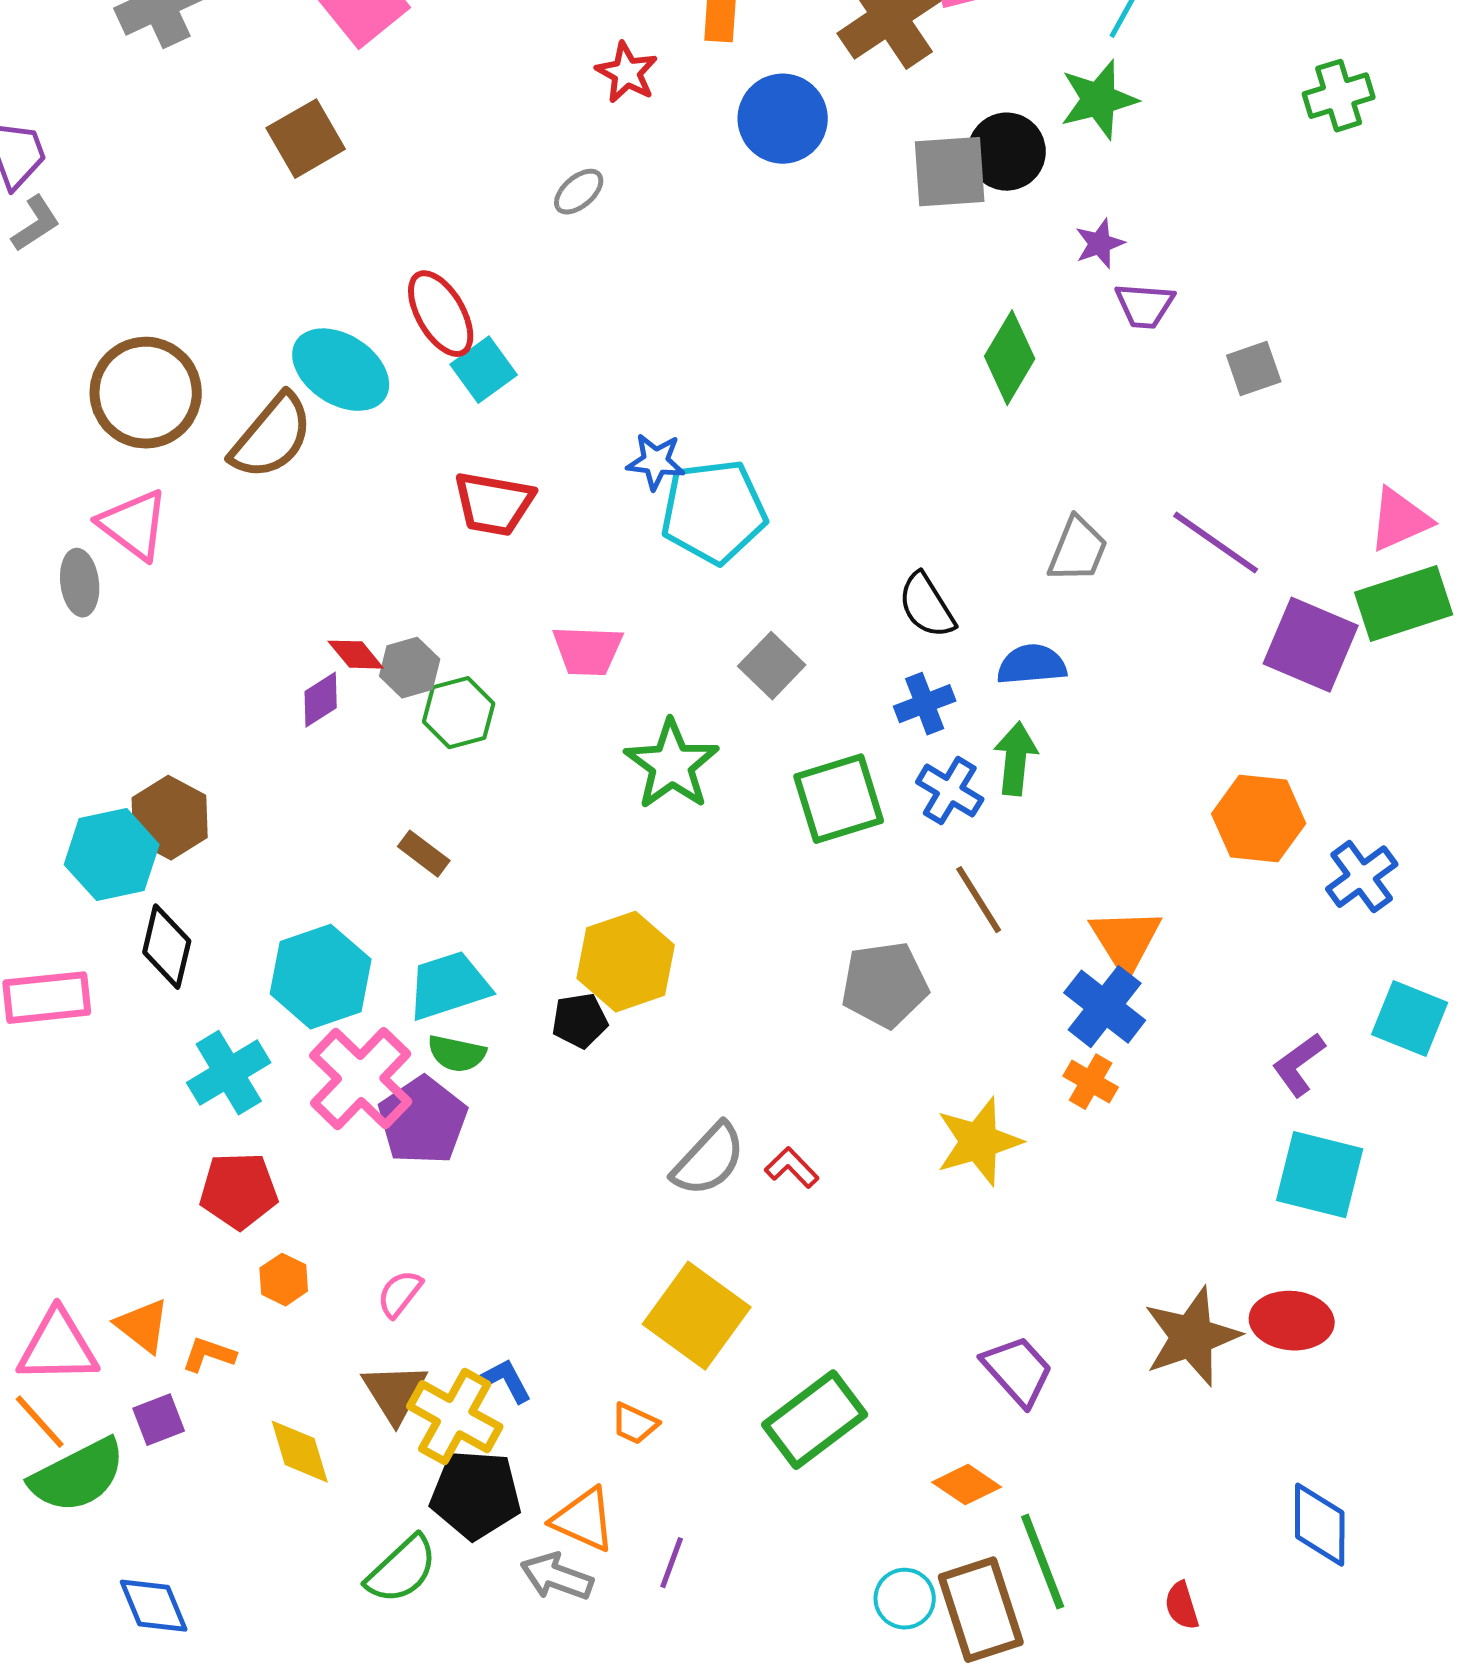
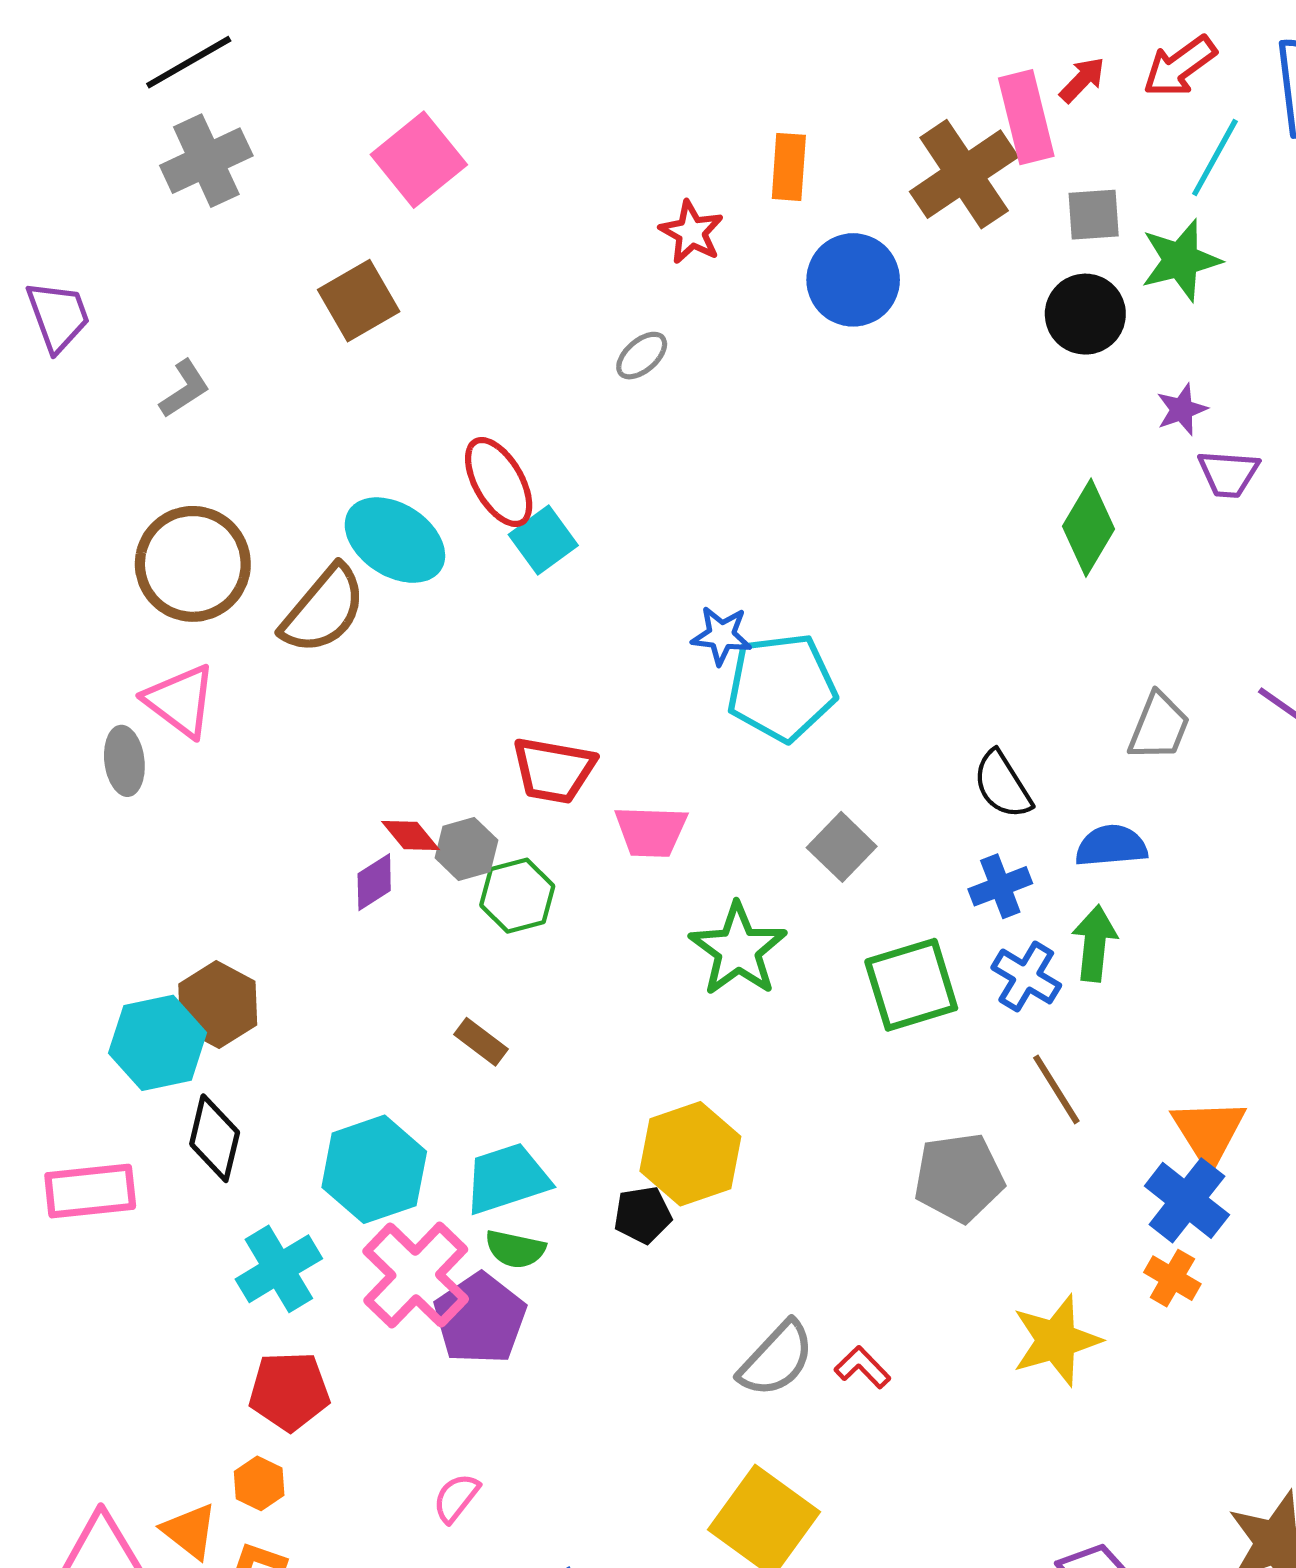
gray square: (950, 172) -> (1094, 215), moved, size x0.7
gray L-shape: (36, 224) -> (185, 389), moved
red trapezoid: (494, 504) -> (554, 770), moved
orange hexagon: (284, 1280) -> (259, 1483), moved

